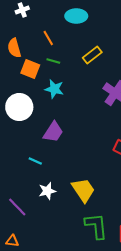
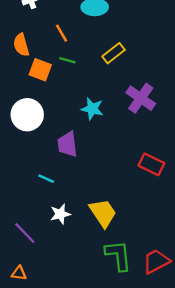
cyan star: (54, 89) -> (92, 109), moved
purple trapezoid: (53, 132) -> (67, 144), turned 140

